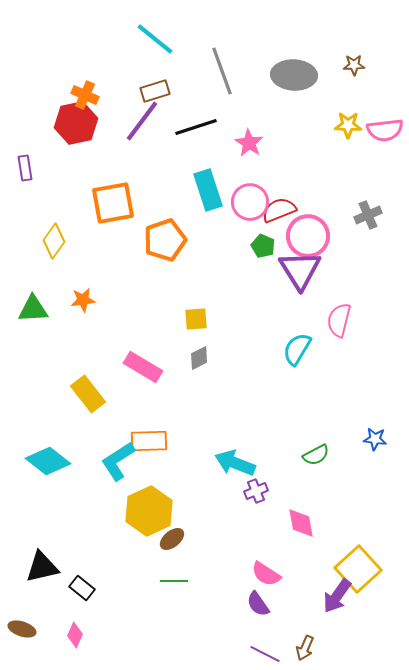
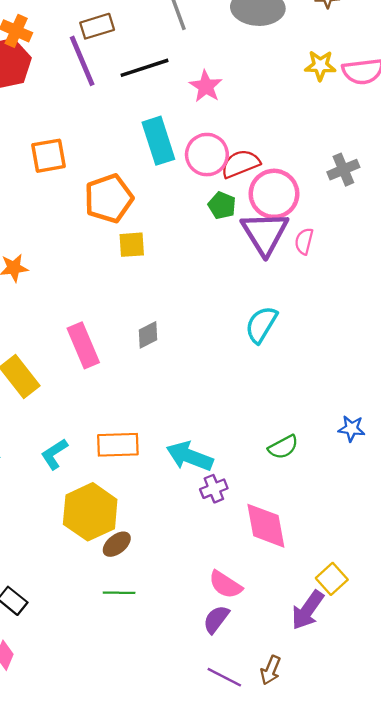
purple line: (142, 121) -> (82, 61), turned -60
orange square: (113, 203) -> (49, 156), size x0.7
yellow square: (196, 319) -> (132, 245), moved
pink semicircle: (339, 320) -> (304, 241), moved, size x0.7
pink rectangle: (143, 367) -> (83, 345), turned 36
orange rectangle: (149, 441) -> (118, 445), moved
cyan L-shape: (118, 461) -> (54, 454), size x0.7
pink diamond: (301, 523) -> (266, 526), size x1.4
yellow square: (358, 569) -> (332, 579), size x0.6
purple semicircle: (258, 604) -> (216, 619), turned 72

